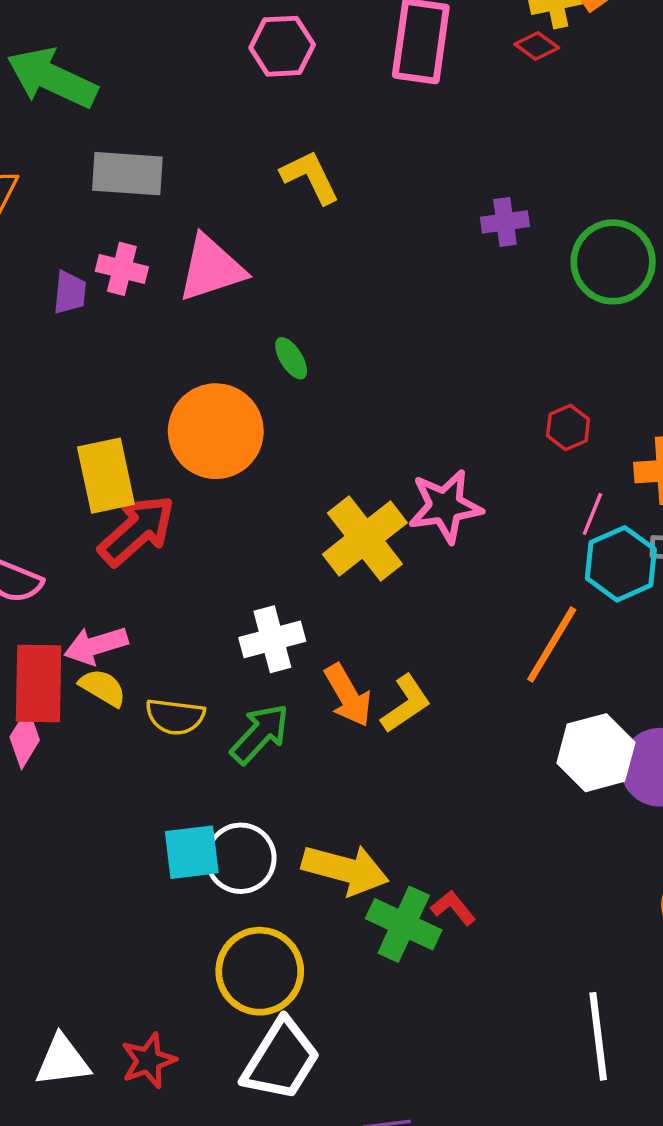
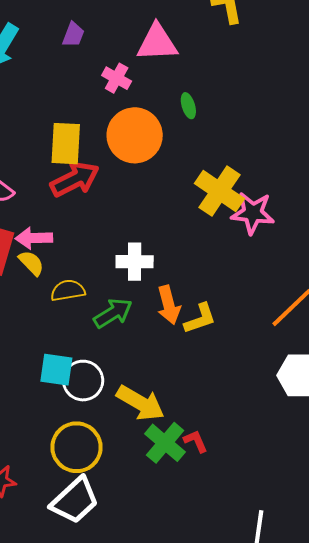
pink cross: (122, 269) -> (117, 78), moved
yellow cross: (365, 538) -> (220, 191), moved, turned -33
yellow semicircle: (175, 717) -> (68, 290), turned 148

